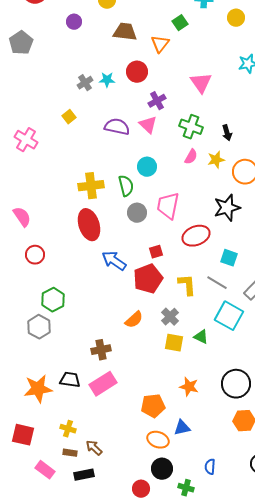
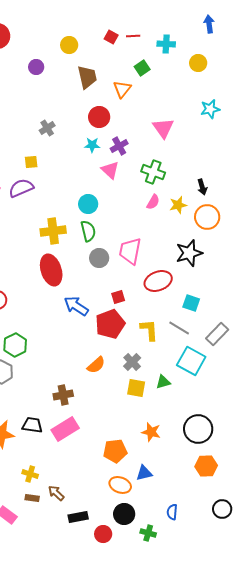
brown trapezoid: (125, 32) -> (87, 77), turned 70
cyan star: (107, 80) -> (92, 145), moved
yellow square: (69, 117) -> (31, 162), turned 32
purple semicircle: (117, 127) -> (21, 188), moved, turned -35
black arrow: (227, 133) -> (202, 187), moved
cyan circle: (147, 167) -> (88, 204), moved
green triangle: (201, 337) -> (163, 382), turned -42
black rectangle: (84, 475) -> (78, 517), moved

